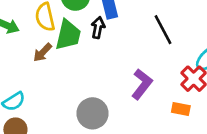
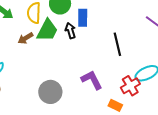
black arrow: (98, 28) -> (70, 31), turned -42
purple L-shape: (142, 84) -> (92, 80), turned -80

